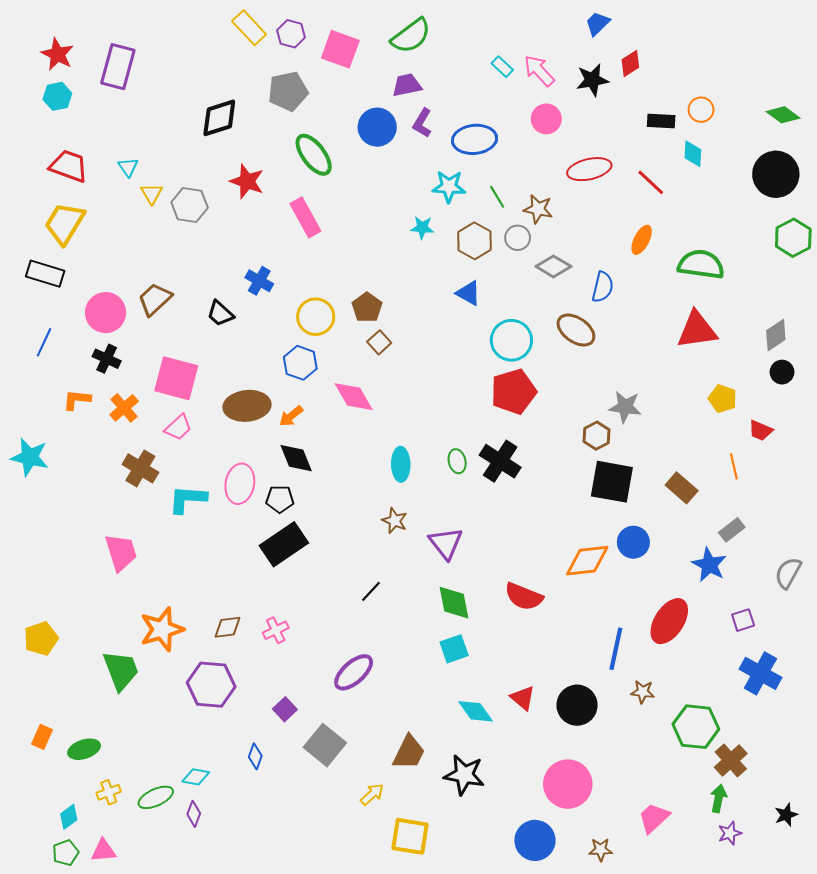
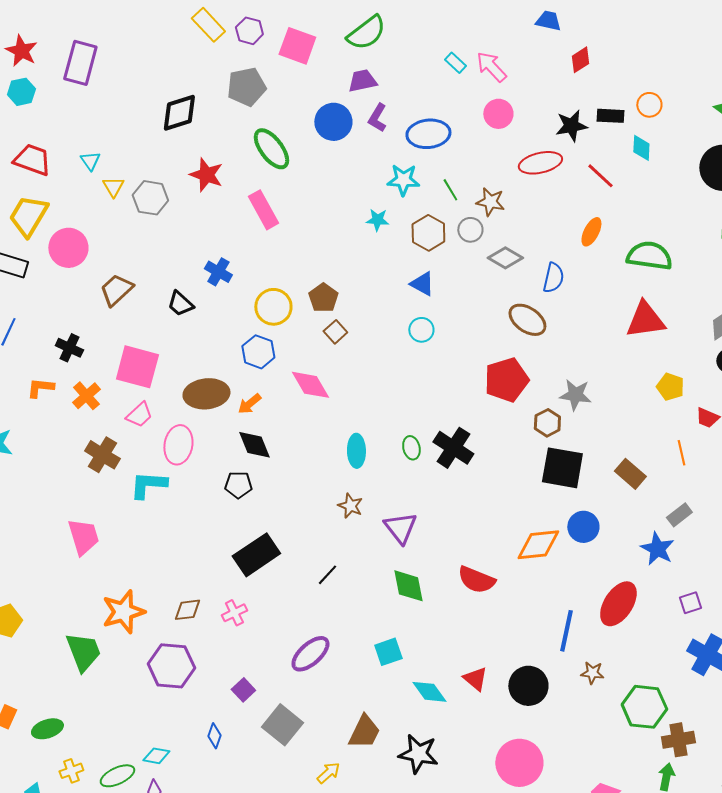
blue trapezoid: (598, 24) -> (548, 21), turned 56
black star: (592, 80) -> (571, 126), moved
pink circle: (106, 313) -> (68, 248), moved
cyan circle: (511, 340) -> (421, 330), moved, size x0.6
red pentagon: (513, 392) -> (506, 380), moved
pink ellipse: (240, 484) -> (178, 445), moved
black rectangle: (284, 544) -> (256, 555), moved
cyan square: (454, 649) -> (388, 652), moved
brown cross: (731, 760) -> (678, 740), turned 32

